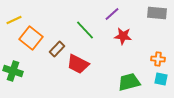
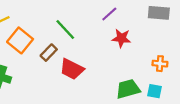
green line: (85, 30) -> (65, 29), moved
cyan square: (161, 79) -> (154, 91), moved

